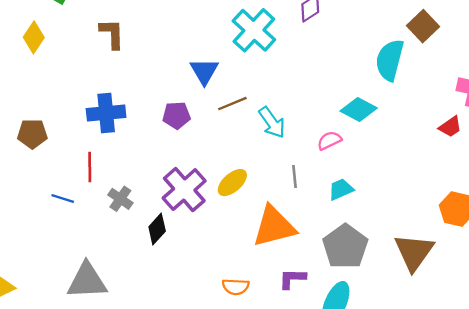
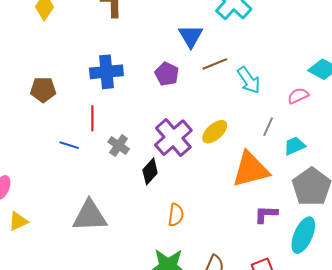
purple pentagon: (176, 115) -> (167, 74), turned 30
gray line: (294, 177) -> (268, 127), turned 30
cyan trapezoid: (341, 189) -> (295, 146), moved
orange semicircle: (236, 287) -> (176, 215), moved, turned -85

